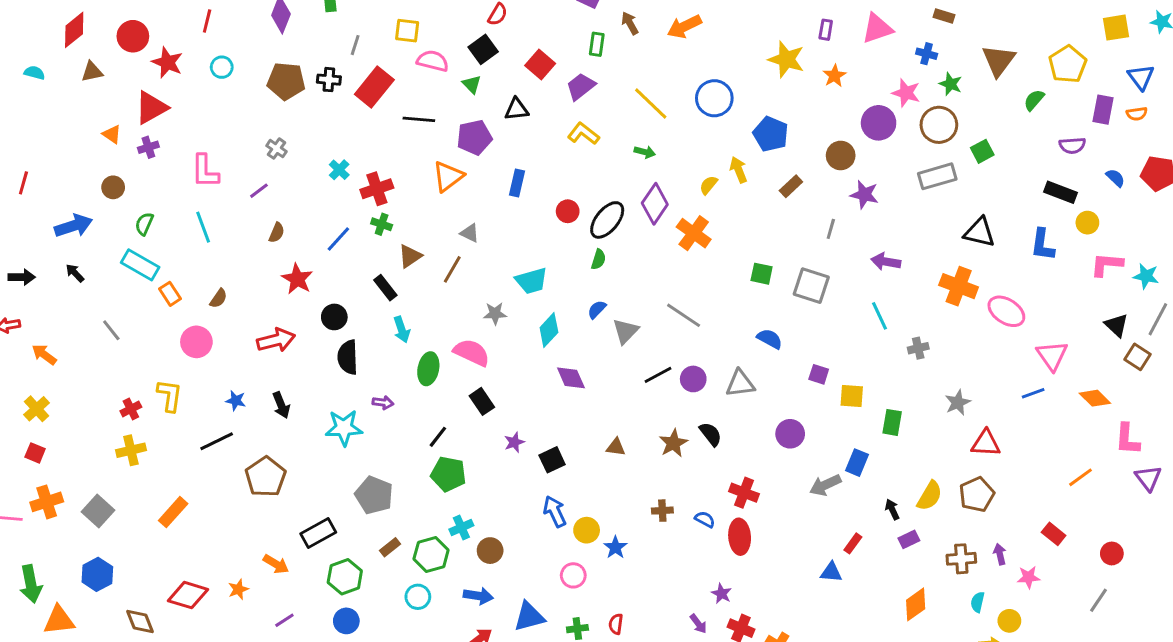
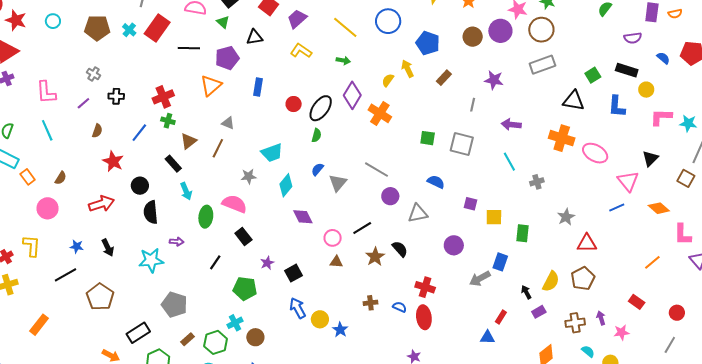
black cross: (329, 80) -> (116, 96), moved
green square: (982, 151) -> (593, 75), moved
brown circle: (841, 155) -> (473, 37), moved
cyan cross: (339, 170) -> (129, 30), moved
black triangle: (1116, 325) -> (650, 158), moved, turned 36
black line: (658, 375) -> (362, 228), moved
purple circle: (693, 379) -> (390, 196), moved
green pentagon: (448, 474) -> (245, 289), moved
pink circle: (573, 575) -> (333, 238), moved
cyan semicircle: (978, 602) -> (588, 351), turned 120

